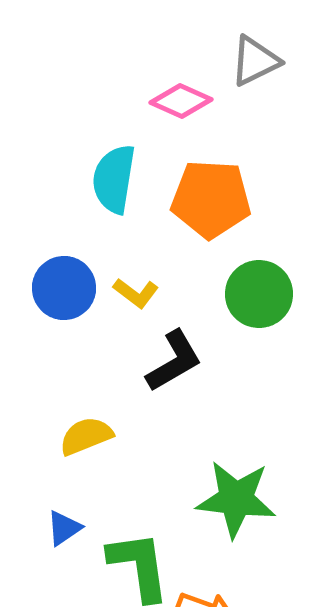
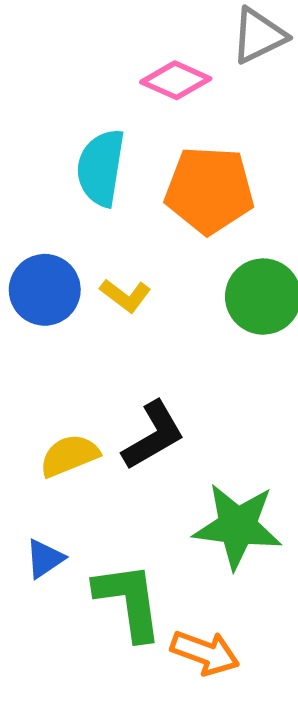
black L-shape: (174, 361) -> (153, 435), moved

